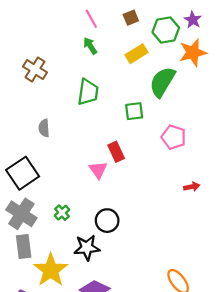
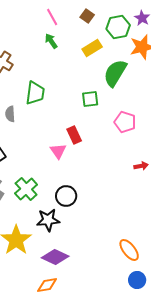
brown square: (131, 18) -> (87, 16), turned -32
green trapezoid: (88, 92) -> (35, 93), moved
green cross: (62, 213) -> (26, 189), size x1.6

